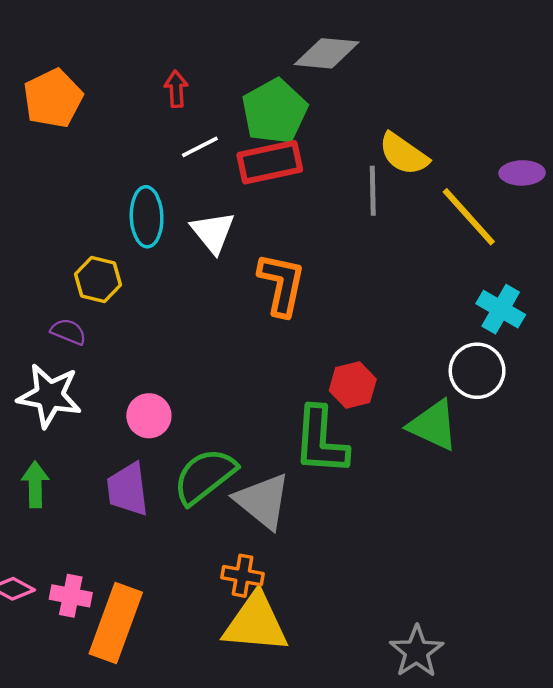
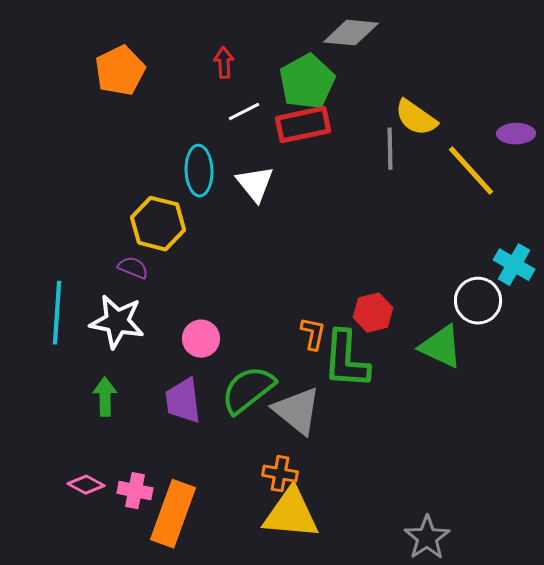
yellow hexagon: (98, 280) -> (158, 224), size x1.4
orange L-shape: (282, 284) -> (313, 334), moved, size x0.6
cyan cross: (501, 309) -> (514, 265), moved

